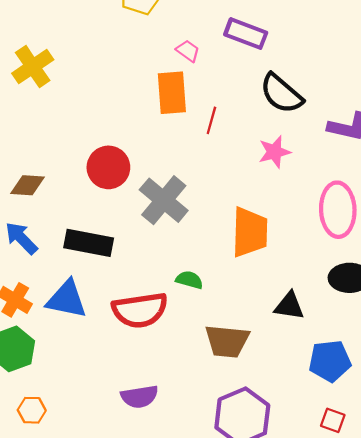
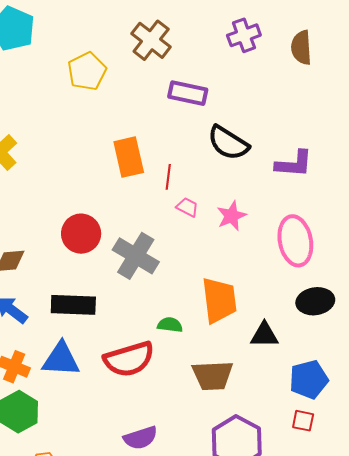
pink trapezoid: (188, 51) -> (187, 207), moved
pink star: (274, 152) -> (232, 216), moved
orange trapezoid: (250, 232) -> (219, 300), moved
red square: (333, 420) -> (303, 421), moved

